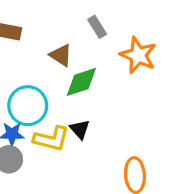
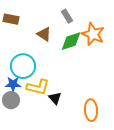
green diamond: (81, 82) -> (71, 41), moved
black triangle: (80, 129) -> (55, 98), moved

